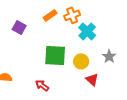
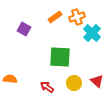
yellow circle: (81, 61) -> (74, 83), moved

